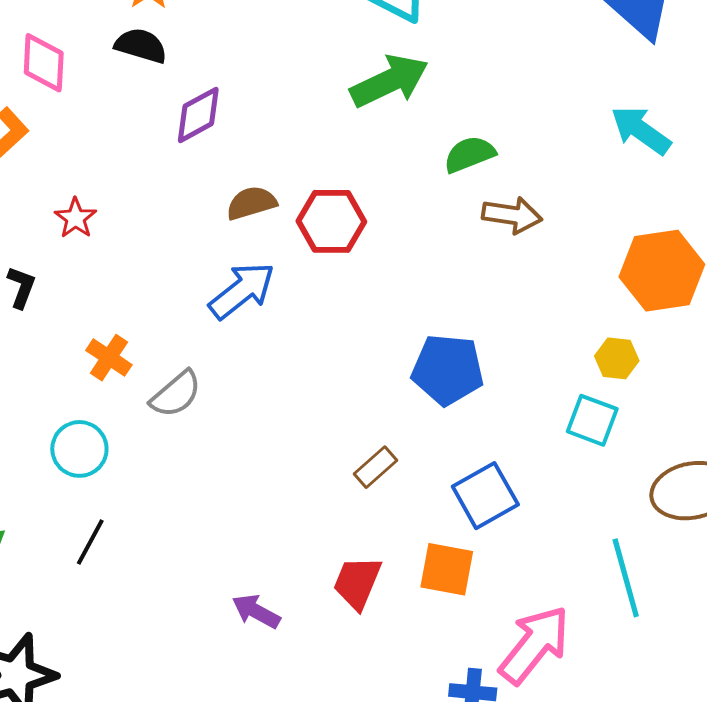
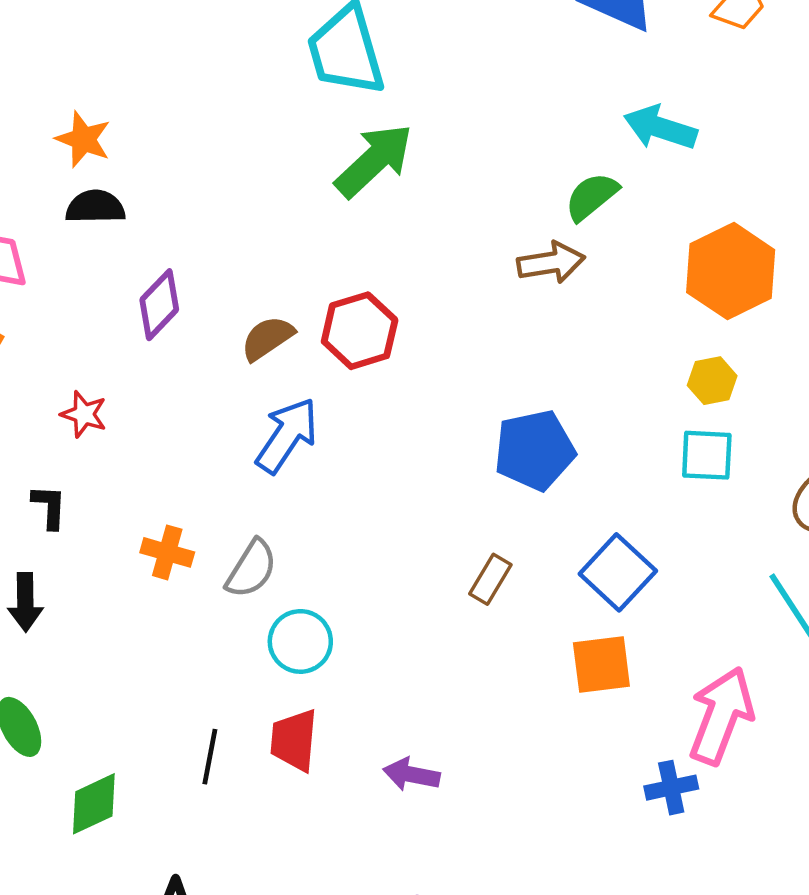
purple diamond: (198, 115) -> (159, 305), moved
green semicircle: (469, 154) -> (592, 197), moved
cyan circle: (79, 449) -> (300, 641), moved
red trapezoid: (357, 583) -> (294, 740), moved

